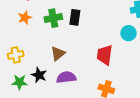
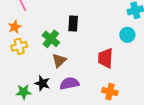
orange star: (25, 18) -> (15, 27), moved
green cross: (53, 18) -> (51, 39), moved, turned -36
yellow cross: (16, 55) -> (19, 46), moved

